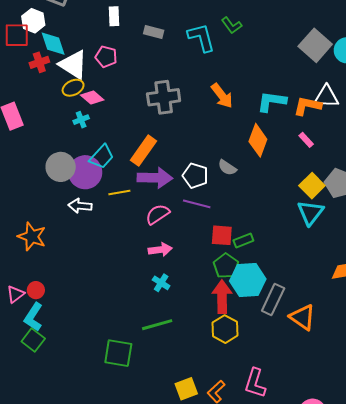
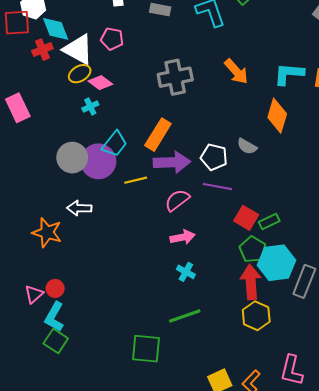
white arrow: (80, 206) -> (79, 208), moved
red square: (222, 235) -> (246, 218), turned 30

